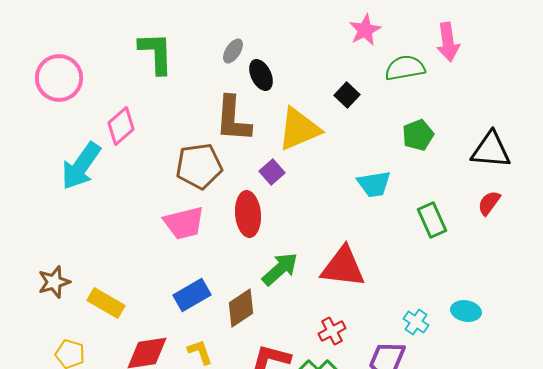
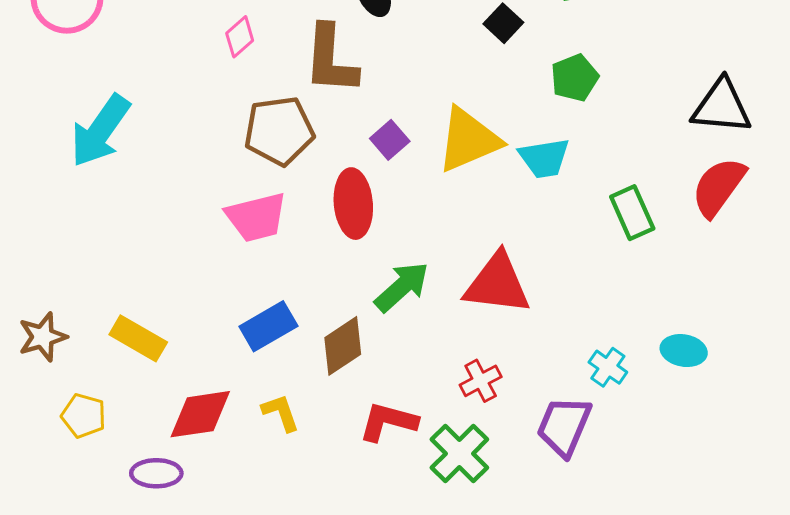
pink diamond: (121, 126) -> (240, 37), moved, size x0.7
yellow triangle: (299, 129) -> (468, 140), moved
green pentagon: (418, 135) -> (575, 78), moved
red semicircle: (489, 203) -> (719, 187), size x1.6
brown star: (54, 282) -> (43, 337), moved

